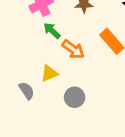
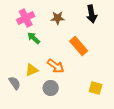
orange arrow: (73, 49) -> (56, 66), moved

